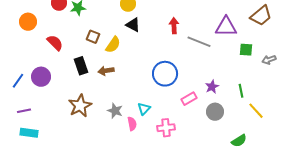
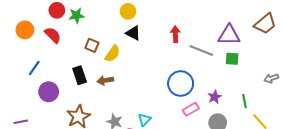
red semicircle: (55, 43) -> (53, 35), moved
green square: (246, 50) -> (232, 59), moved
gray arrow: (269, 60) -> (271, 78), moved
blue circle: (165, 74) -> (181, 84), moved
purple circle: (41, 77) -> (49, 92), moved
blue line: (18, 81) -> (34, 68), moved

